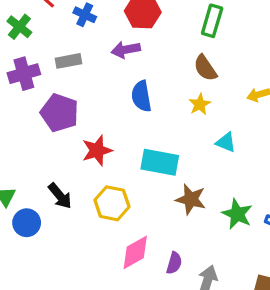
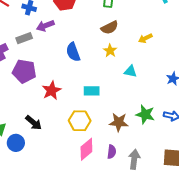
purple arrow: (126, 50) -> (45, 26), moved
brown semicircle: (205, 68) -> (110, 28), turned -72
cyan rectangle: (160, 162) -> (92, 91), size x0.7
brown star: (191, 199) -> (119, 122), moved
yellow hexagon: (112, 203) -> (80, 121), moved

